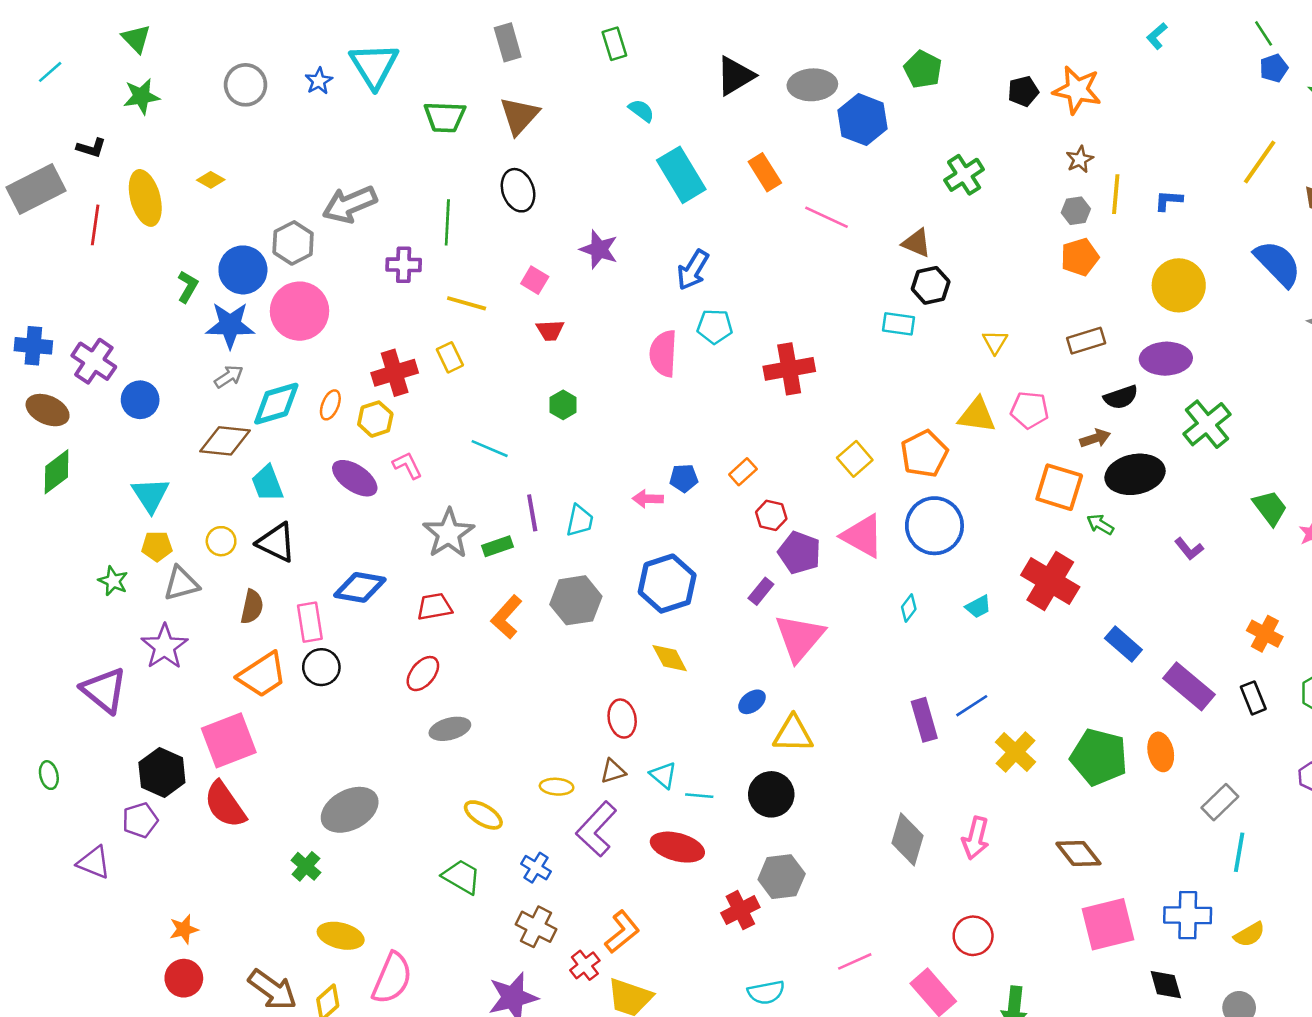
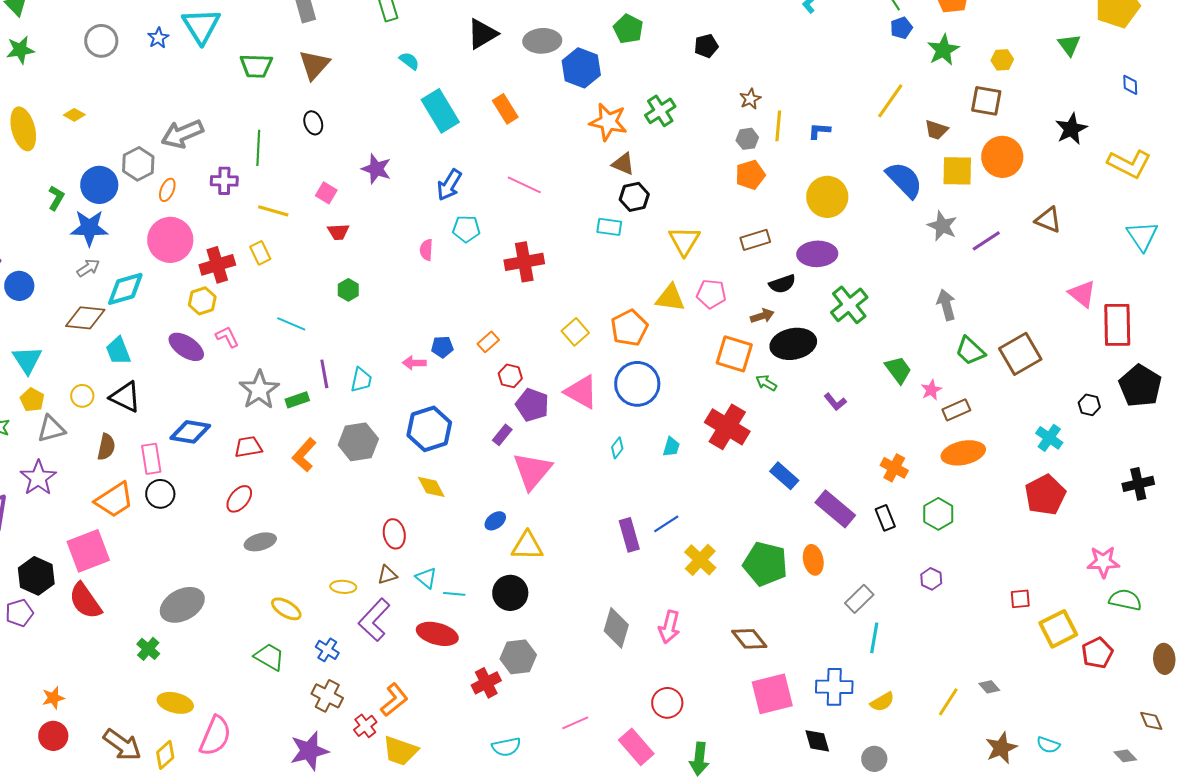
orange star: (1077, 90) -> (608, 122), moved
black ellipse: (518, 190) -> (313, 123), size x0.7
pink line: (827, 217) -> (524, 185), moved
pink circle: (299, 311) -> (170, 240), moved
yellow triangle: (995, 342) -> (684, 241), size x1.6
pink semicircle: (663, 353) -> (426, 250), size x0.6
orange ellipse: (330, 405) -> (167, 190), moved
yellow pentagon: (157, 546) -> (32, 400), turned 30
cyan trapezoid: (978, 607) -> (671, 447), turned -45

